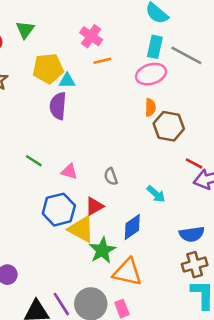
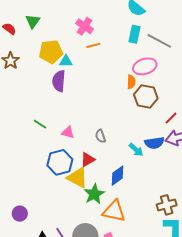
pink ellipse: (151, 74) -> (145, 66), moved
red line: (194, 163) -> (171, 118), moved, turned -72
blue semicircle: (192, 234) -> (154, 143), moved

